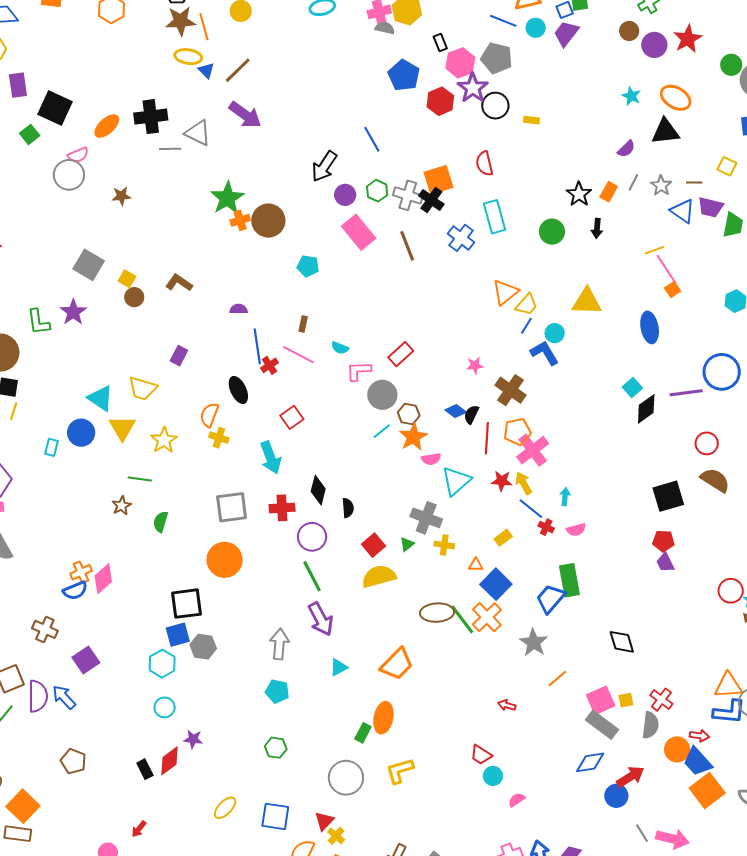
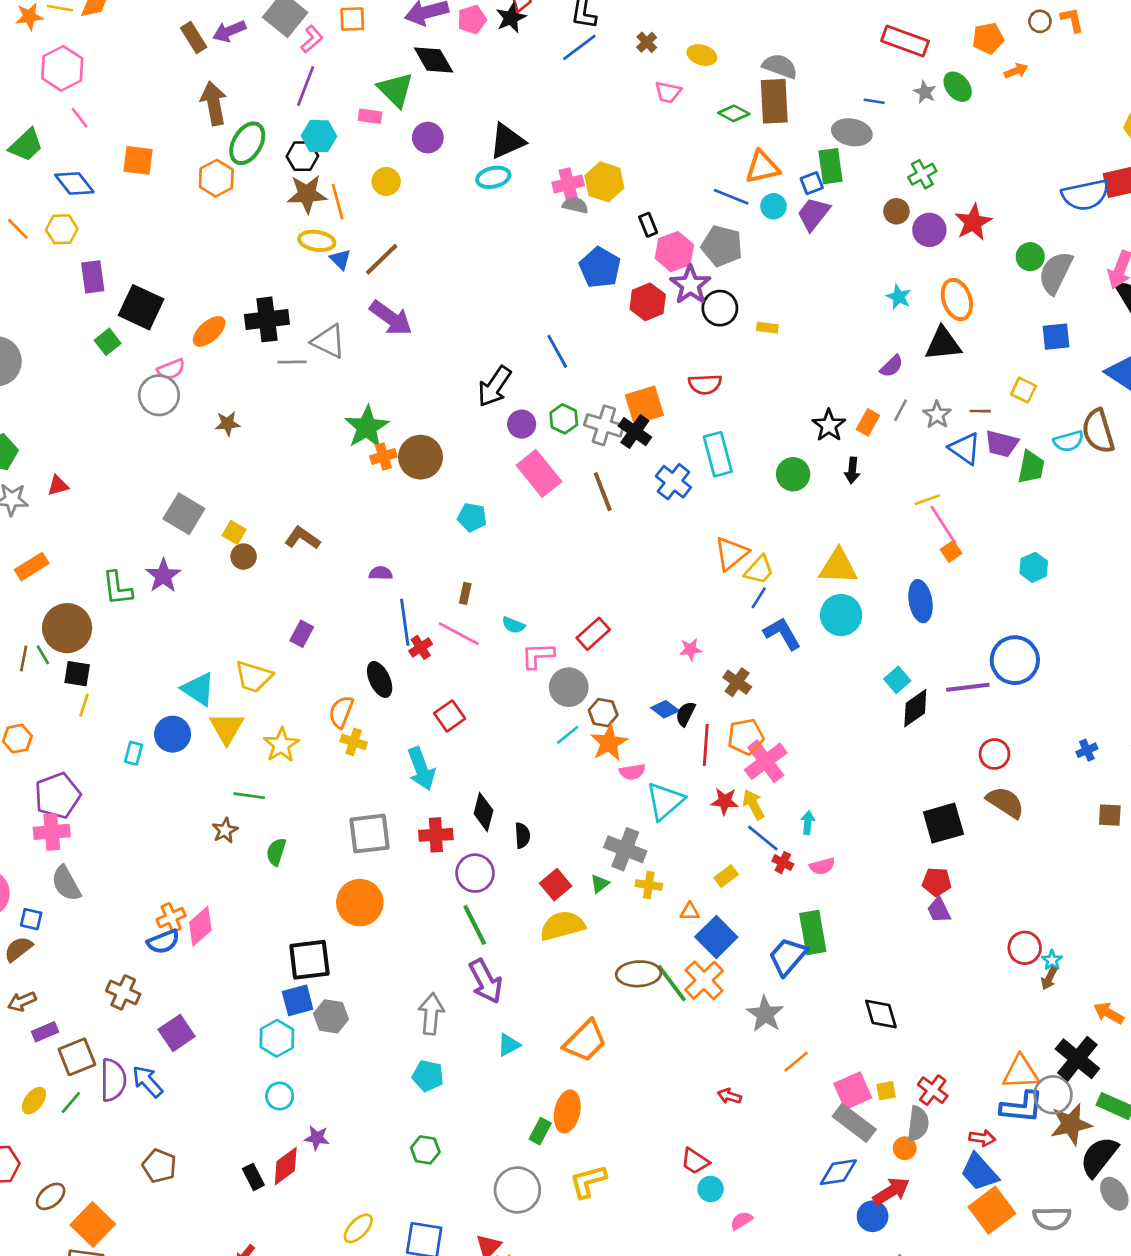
orange ellipse: (676, 98) -> (957, 299), turned 40
red semicircle: (484, 164) -> (705, 384), turned -80
cyan circle: (555, 333) -> (841, 615), moved, size x1.6
brown cross: (510, 390) -> (737, 682), size x0.7
orange circle: (677, 749) -> (905, 1148), moved, size x0.7

